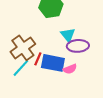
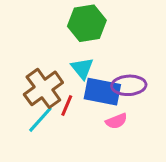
cyan triangle: (68, 35) -> (82, 68), moved
blue rectangle: (53, 63) -> (102, 92), moved

